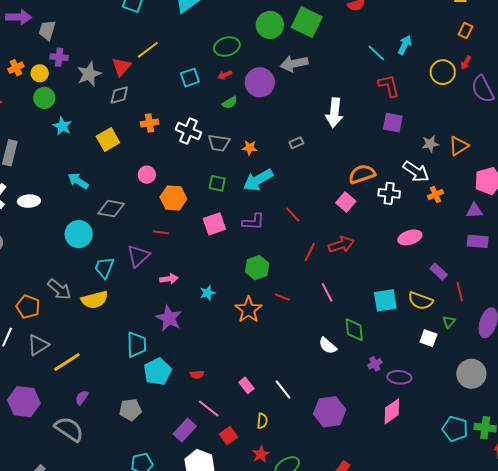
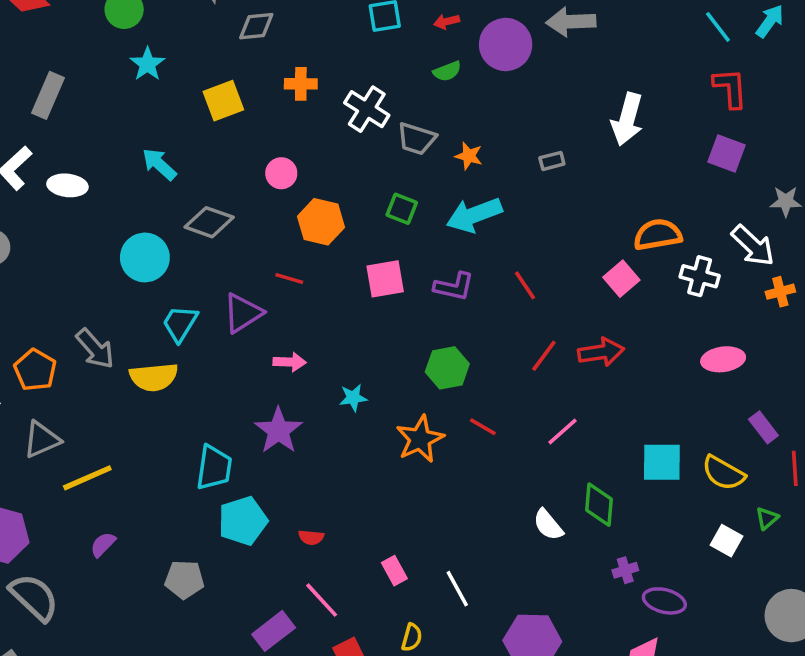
pink line: (327, 292) -> (563, 431), turned 66
gray semicircle: (69, 429) -> (34, 597), moved

